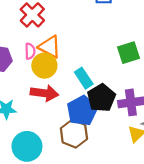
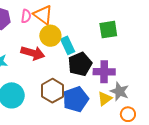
yellow circle: (44, 66) -> (50, 36), moved
blue pentagon: (82, 111) -> (76, 99), moved

